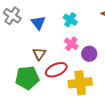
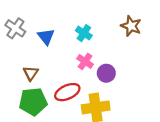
brown triangle: (39, 54) -> (31, 73), moved

